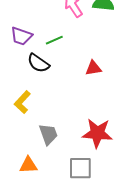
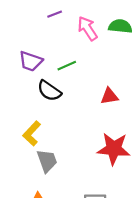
red star: (97, 133) -> (114, 149), moved
gray trapezoid: (48, 134) -> (47, 161), moved

